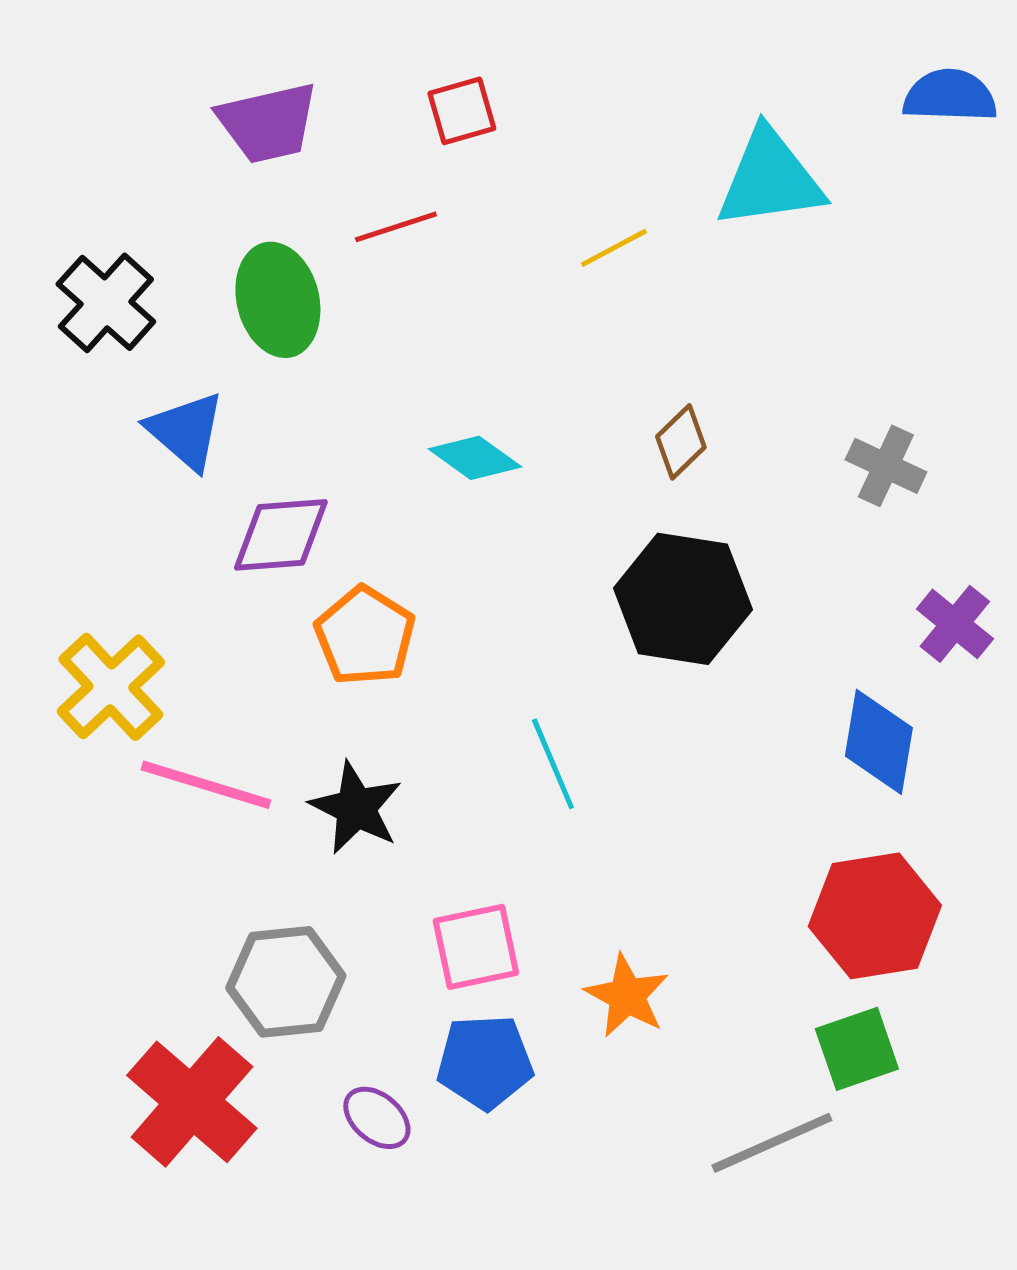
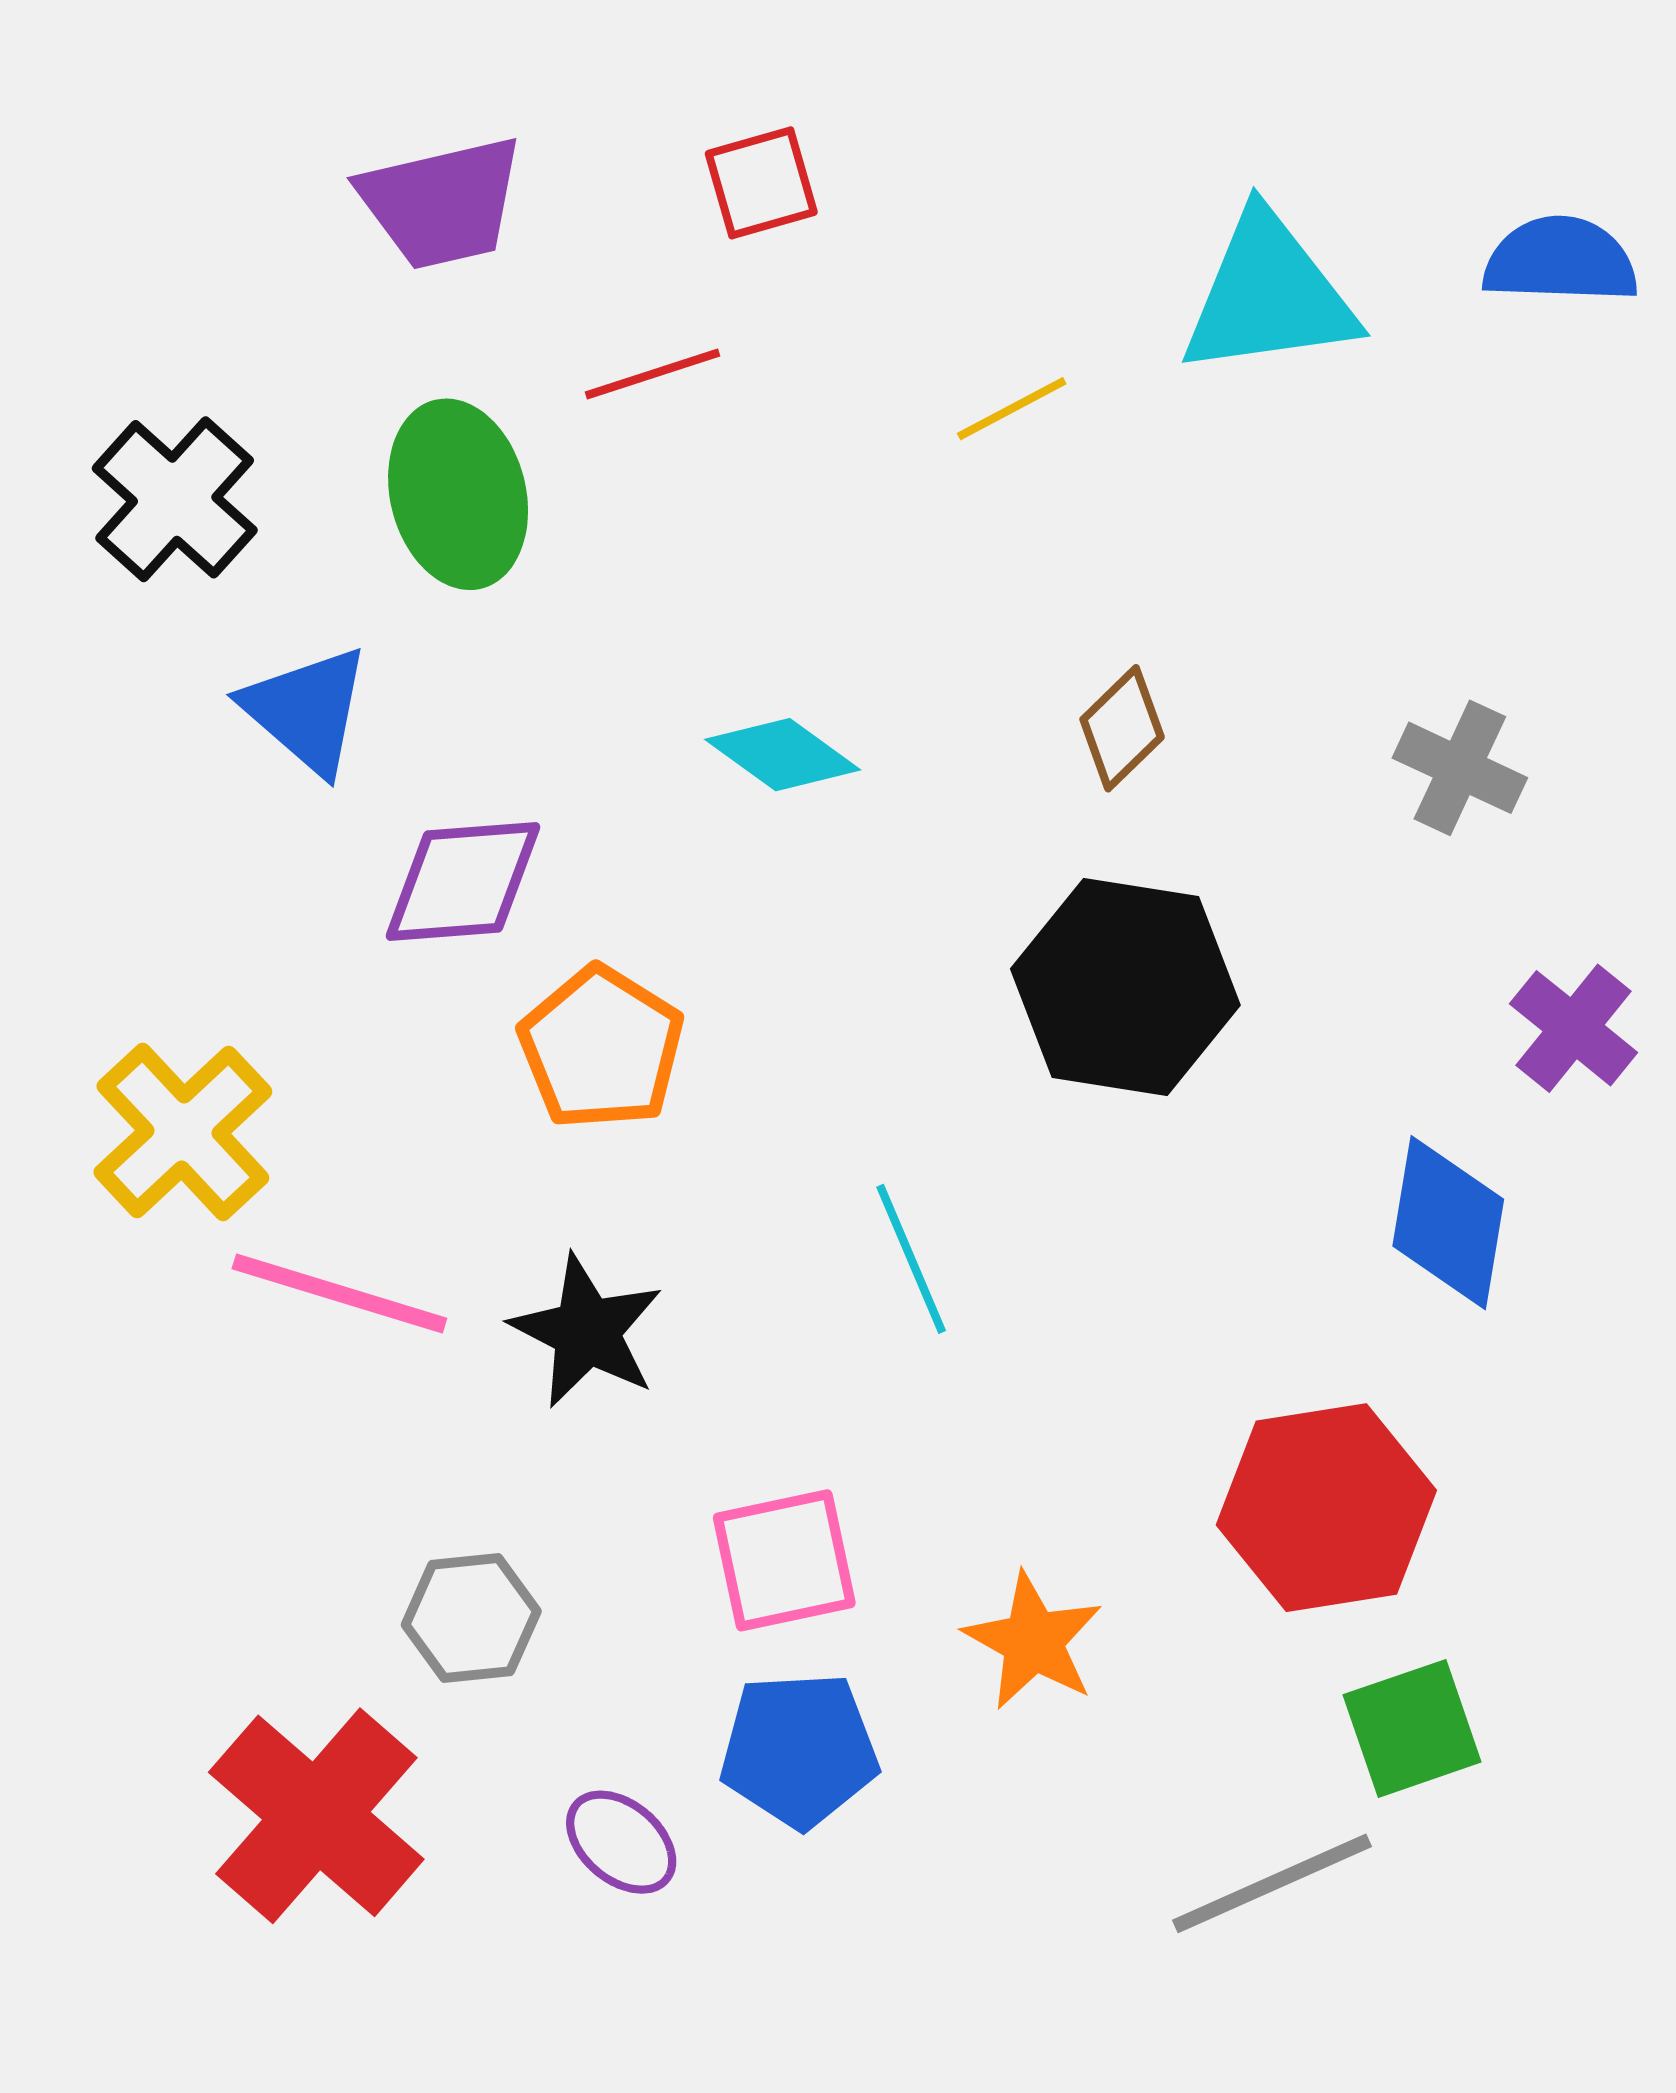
blue semicircle: (950, 96) -> (1560, 260), moved
red hexagon: (875, 916) -> (1326, 1508), moved
gray hexagon: (286, 982) -> (471, 1618), size x0.7

